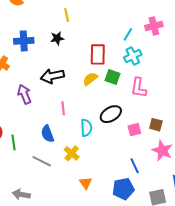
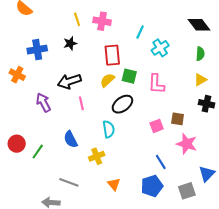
pink cross: (154, 26) -> (102, 21), moved, turned 30
cyan cross: (133, 56) -> (160, 48), moved
pink line: (63, 108) -> (81, 103), moved
black ellipse: (111, 114) -> (122, 104), moved
green line: (13, 142) -> (38, 152), turned 49
yellow cross: (72, 153) -> (97, 156), turned 35
gray line: (42, 161) -> (69, 182), moved

